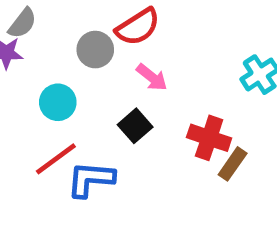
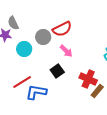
gray semicircle: (22, 23) -> (13, 23), turned 112
cyan circle: (58, 102) -> (24, 49), moved

